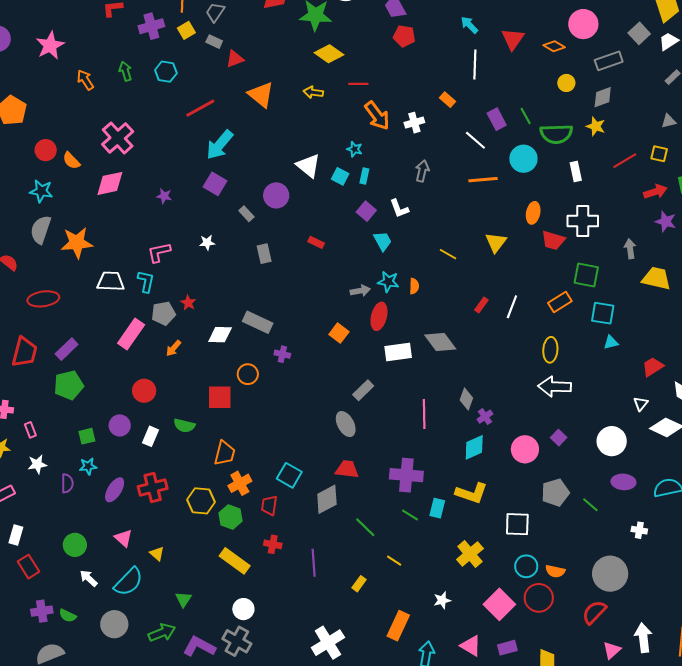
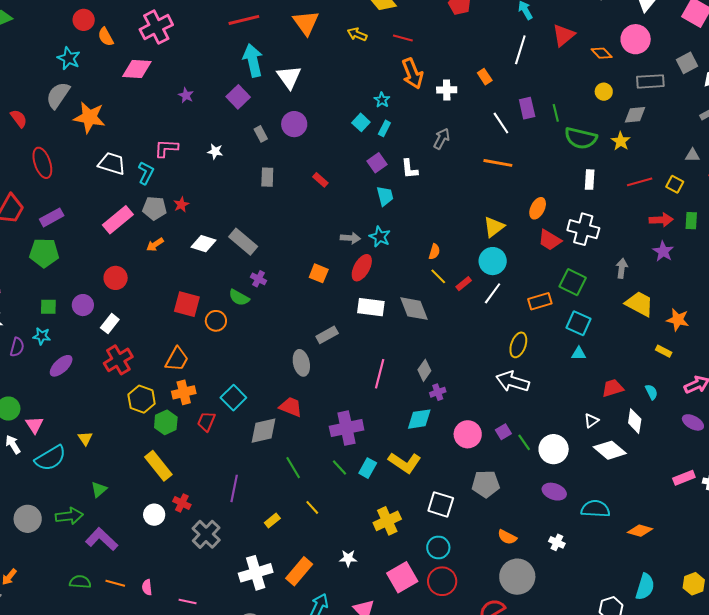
cyan arrow: (220, 145) -> (253, 60), turned 112
cyan circle: (523, 159) -> (493, 261), moved
white triangle: (308, 166) -> (289, 77), moved
yellow line: (448, 254) -> (438, 276), moved
orange semicircle: (414, 286) -> (434, 252), moved
red ellipse: (43, 299) -> (42, 163), turned 64
orange square: (339, 333) -> (319, 273), turned -30
orange circle: (248, 374) -> (216, 321), moved
green semicircle: (184, 425) -> (239, 298), moved
purple cross: (406, 475) -> (347, 428), turned -32
red cross: (153, 487) -> (118, 360), moved, turned -32
green line: (590, 505) -> (524, 442), moved
pink triangle: (123, 538) -> (34, 425), moved
red cross: (273, 544) -> (182, 503), moved
orange semicircle: (555, 571) -> (507, 537), moved
gray circle: (114, 624) -> (28, 519), moved
gray cross: (237, 641) -> (206, 534), moved
white cross: (328, 643) -> (256, 573), moved

